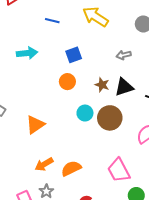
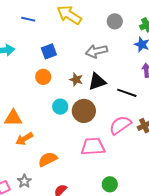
gray arrow: (124, 55) -> (96, 51), size x1.5
orange triangle: (35, 125) -> (13, 118), turned 36
orange arrow: (44, 164) -> (24, 139), moved
pink trapezoid: (119, 170) -> (93, 147), moved, turned 115

